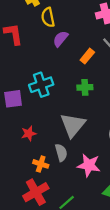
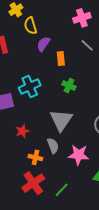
orange rectangle: (87, 56) -> (61, 58), moved, turned -40
green cross: (85, 87) -> (69, 86), turned 32

